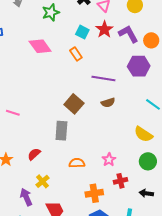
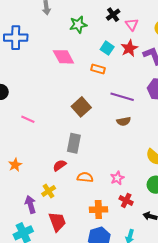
orange rectangle: (76, 54) -> (98, 69), turned -48
brown square: (74, 104) -> (81, 107), moved
red semicircle: (34, 154) -> (59, 165), moved
red cross: (121, 181) -> (126, 200), turned 32

